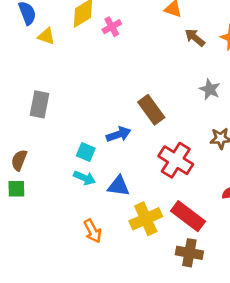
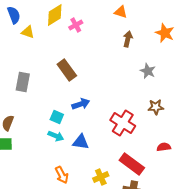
brown arrow: (195, 38) -> (128, 39), moved, turned 63
brown rectangle: (151, 110) -> (67, 70), moved
yellow cross: (146, 219) -> (101, 177), moved, size x0.7

